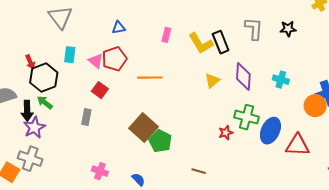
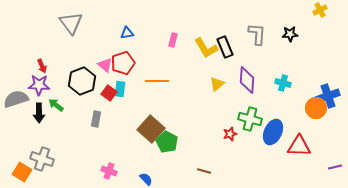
cyan rectangle: (70, 55) -> (120, 89), moved
black hexagon: (44, 78) -> (82, 81), moved
purple star: (34, 127) -> (39, 85), moved, turned 30

